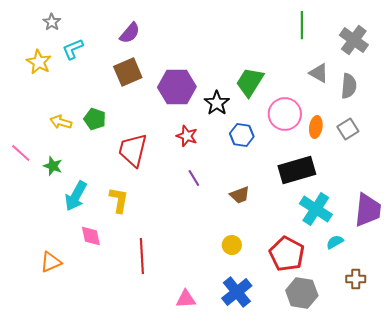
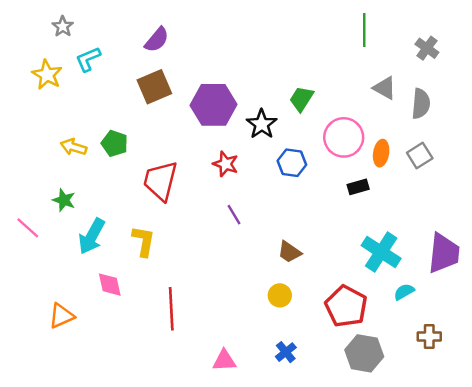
gray cross: (354, 40) -> (427, 48), size x0.7
green trapezoid: (250, 82) -> (301, 99), size x0.7
pink line: (21, 153) -> (28, 228), moved
black rectangle: (297, 170) -> (358, 187), moved, size x0.5
brown trapezoid: (240, 195) -> (289, 252), moved, turned 55
blue cross: (237, 292) -> (286, 352), size x0.6

